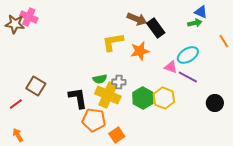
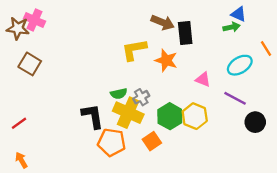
black rectangle: (156, 28) -> (185, 33), turned 30
orange star: (140, 51) -> (166, 60), turned 30
cyan ellipse: (188, 55) -> (240, 65), moved
purple line: (188, 77) -> (235, 98), moved
gray cross: (119, 82) -> (141, 97), turned -32
brown square: (36, 86) -> (30, 64), moved
orange square: (117, 135) -> (152, 141), moved

